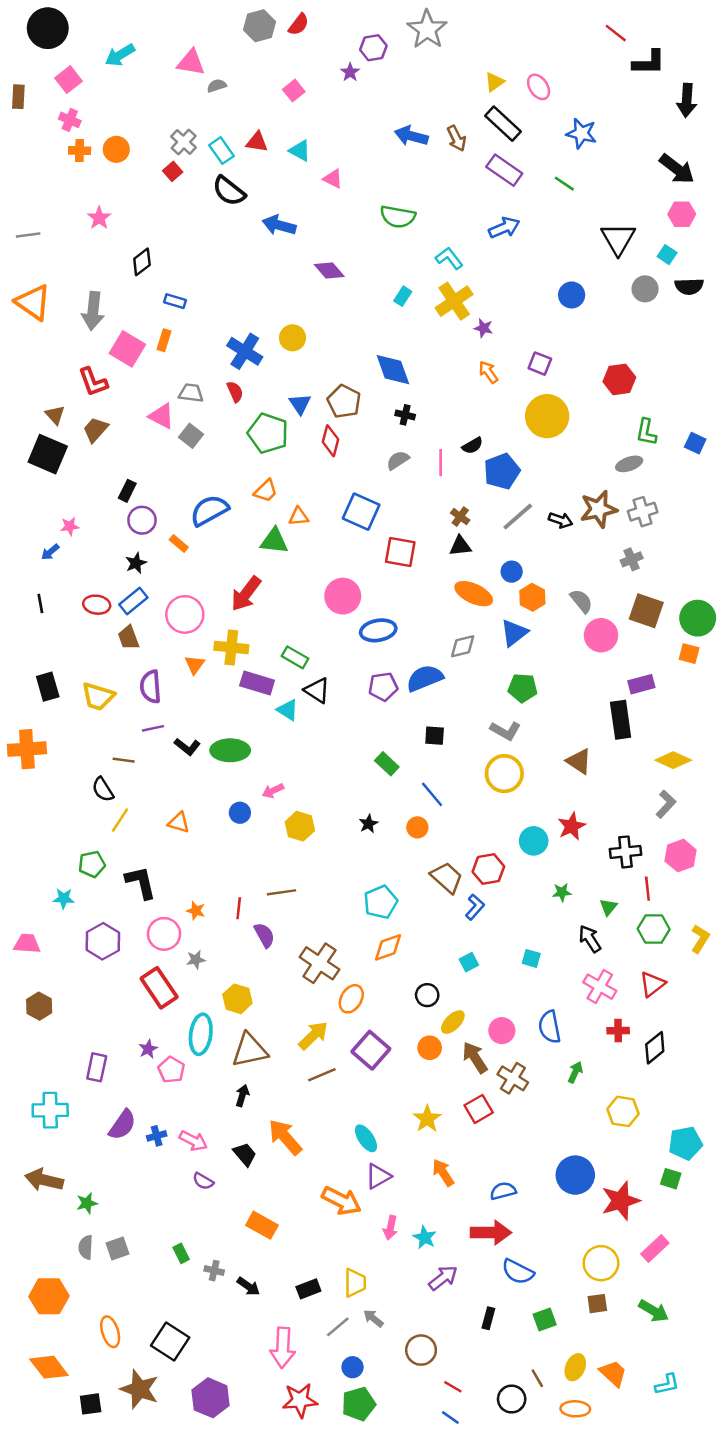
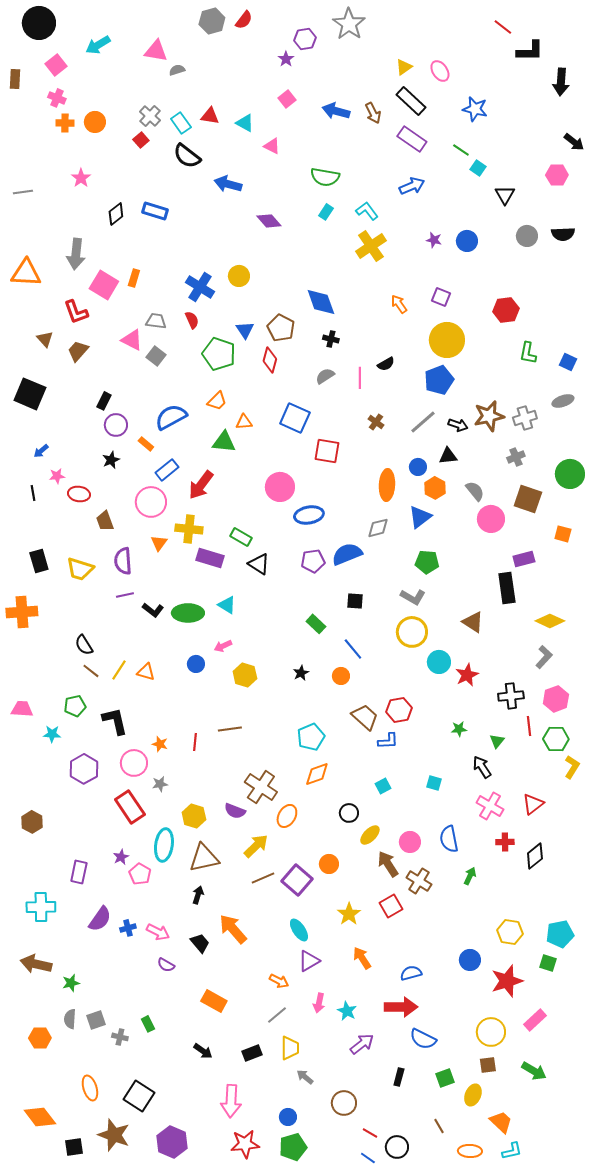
pink square: (294, 91) -> (287, 99), moved
black arrow: (677, 169) -> (574, 142), moved, size x0.7
black triangle: (618, 239) -> (505, 195), size x0.7
cyan square: (667, 255) -> (478, 168), moved
cyan rectangle: (403, 296) -> (326, 212), moved
blue rectangle: (175, 301) -> (155, 211), moved, size x1.4
orange triangle: (33, 302) -> (26, 273), moved, turned -32
purple star: (483, 328) -> (434, 240), moved
black square: (48, 454) -> (30, 394), moved
gray ellipse: (629, 464) -> (563, 401), moved
blue pentagon: (502, 471) -> (439, 380), moved
pink star: (70, 526) -> (57, 476), moved
black triangle: (460, 546) -> (448, 456), moved
orange ellipse: (474, 594) -> (387, 485), turned 68
blue rectangle: (133, 601) -> (167, 470), moved
green circle: (698, 618) -> (570, 474), moved
cyan triangle: (288, 710) -> (227, 605), moved
brown line: (124, 760) -> (91, 671), moved, turned 30
yellow line: (120, 820) -> (119, 670), moved
cyan circle: (534, 841) -> (439, 662), moved
blue L-shape: (475, 907) -> (388, 741), turned 45
green hexagon: (654, 929) -> (556, 739), moved
purple semicircle: (264, 935) -> (235, 811), moved, turned 140
pink trapezoid: (27, 944) -> (22, 709), moved
orange circle: (430, 1048) -> (329, 864), moved
purple square: (371, 1050) -> (297, 880), moved
yellow hexagon: (623, 1111) -> (510, 932), moved
blue circle: (575, 1175) -> (470, 960), size x0.7
orange arrow: (341, 1201) -> (279, 981), size x0.6
gray cross: (214, 1271) -> (120, 1037), moved
orange hexagon: (49, 1296) -> (40, 1038), moved, size x0.7
gray line: (338, 1327) -> (277, 1015), moved
yellow ellipse: (575, 1367) -> (473, 1095), moved
cyan L-shape: (667, 1384) -> (512, 1151), moved
black circle: (512, 1399) -> (397, 1147), moved

